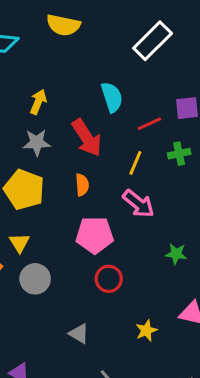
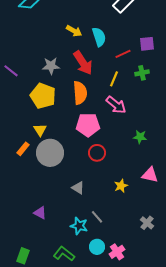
yellow arrow: (38, 102) -> (74, 31), moved, turned 98
orange semicircle: (82, 185) -> (80, 93), size x1.6
gray circle: (35, 279) -> (50, 153), size x1.4

